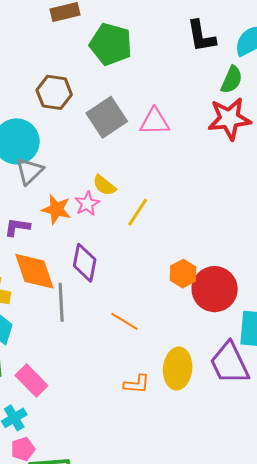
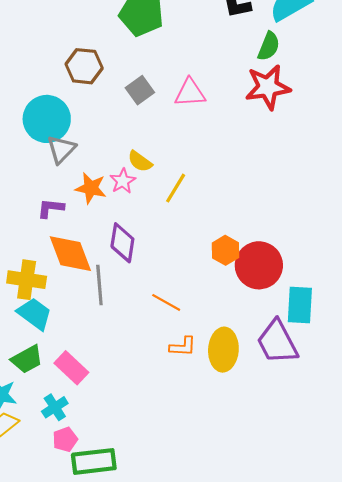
gray square: (107, 117) -> (140, 90), size x0.7
orange L-shape: (137, 384) -> (183, 347), moved

